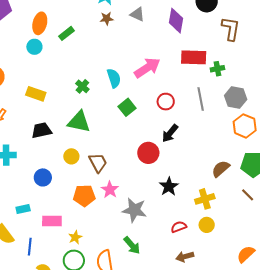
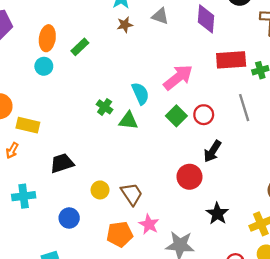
yellow rectangle: (36, 94) -> (28, 125), moved
green square: (127, 107) -> (176, 116), moved
green triangle: (79, 122) -> (128, 121), moved, size x0.7

